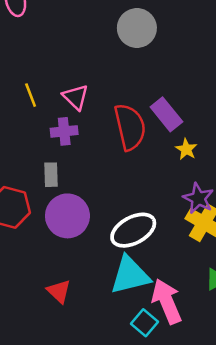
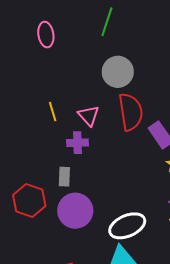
gray circle: (137, 28) -> (118, 72), moved
red semicircle: (130, 127) -> (131, 112), moved

